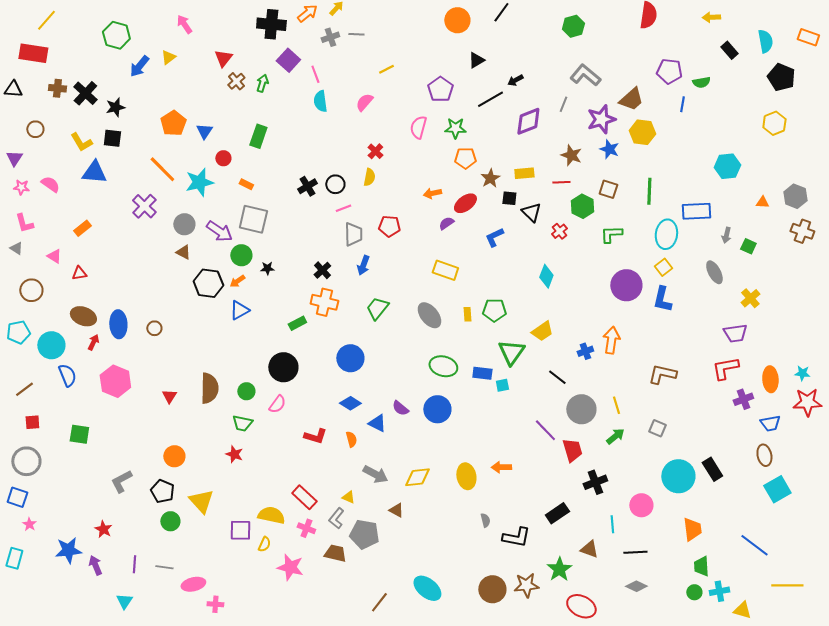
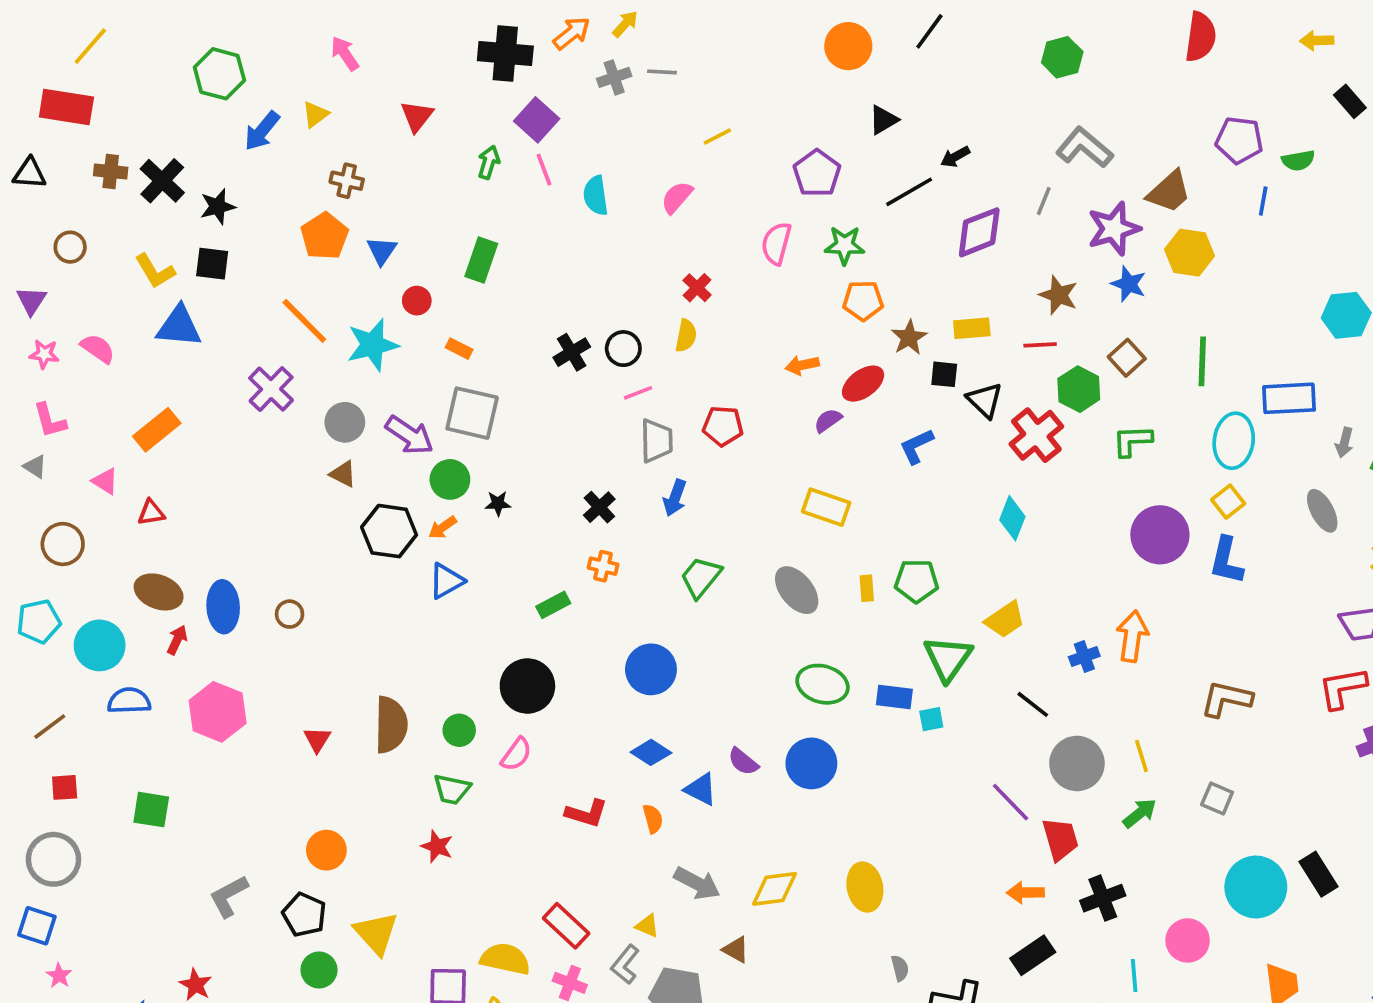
pink line: (315, 74) -> (544, 170), moved
brown cross: (236, 81) -> (347, 181), moved, turned -36
brown square: (608, 189) -> (1127, 358), turned 30
orange rectangle: (82, 228) -> (157, 430), size x1.4
red cross: (559, 231) -> (1036, 435), size x1.8
orange cross: (324, 302) -> (603, 566), size x0.6
blue semicircle: (67, 375) -> (129, 701), turned -70
orange arrow: (501, 467) -> (1025, 893), moved

